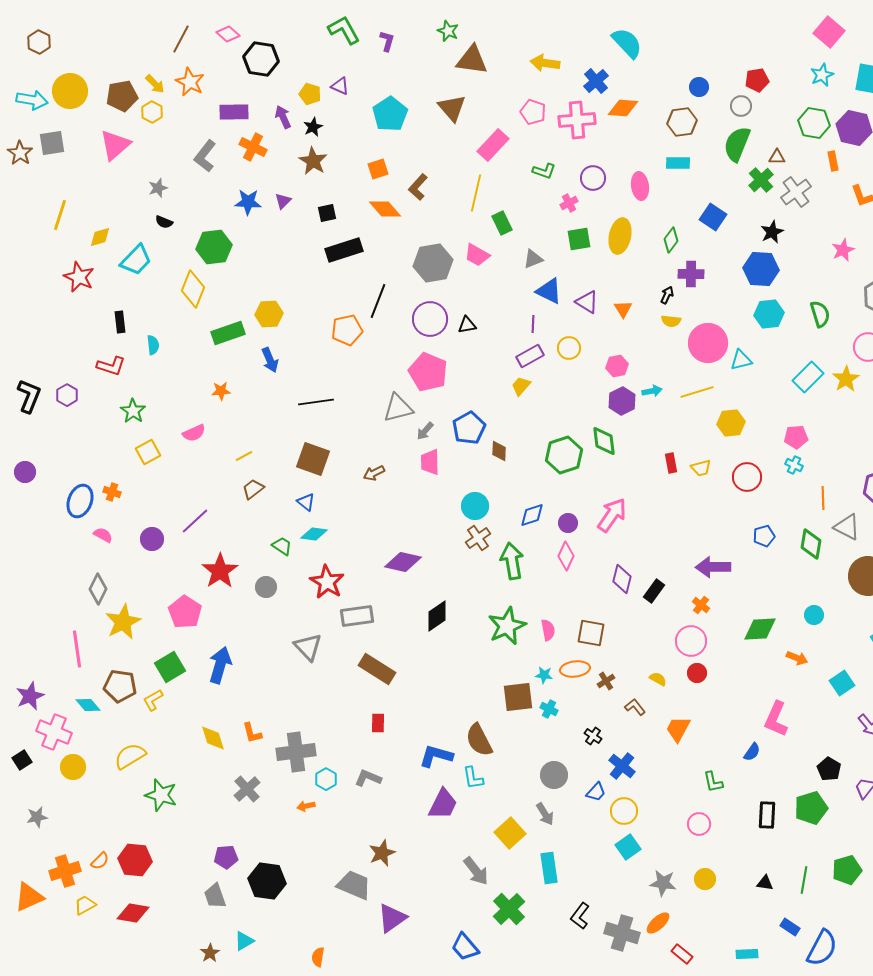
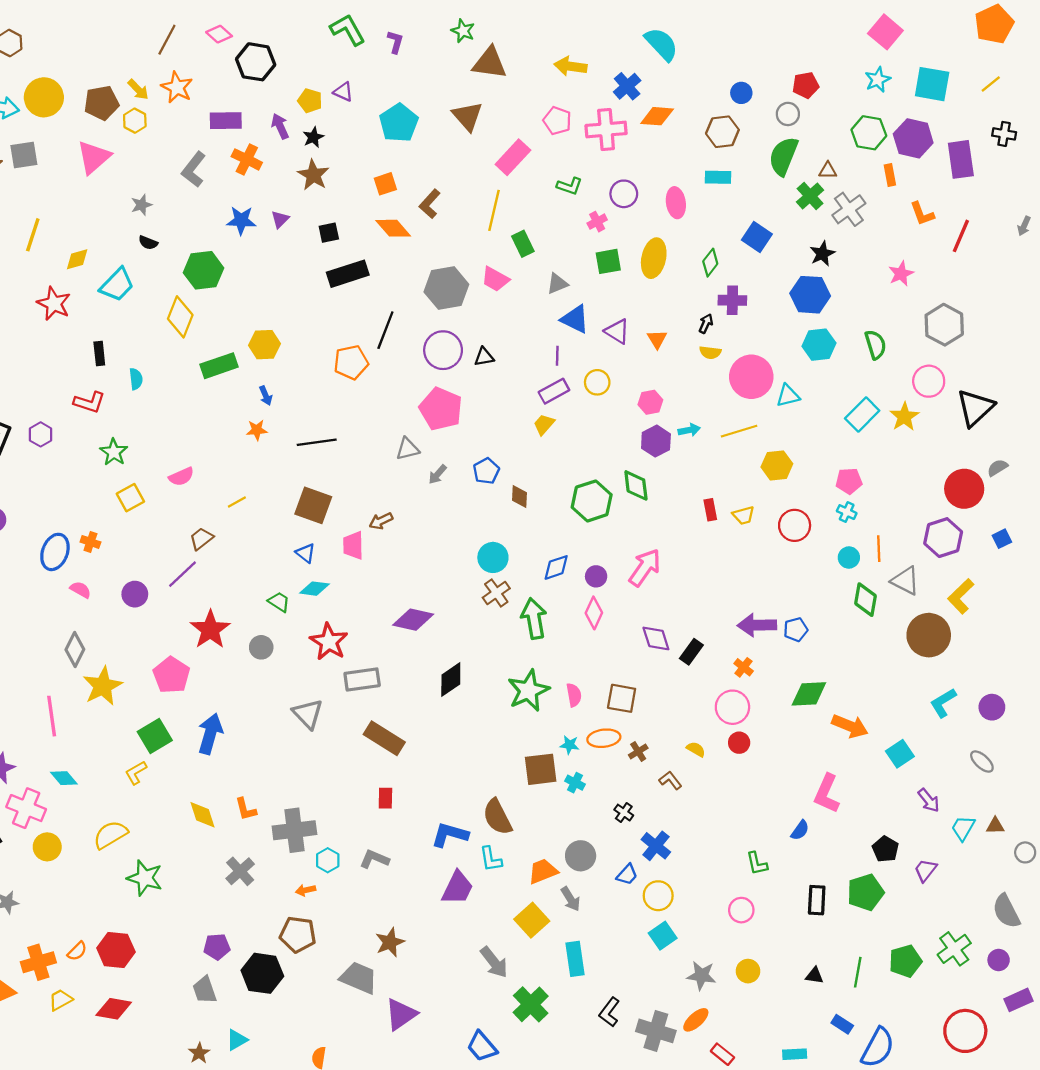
blue arrow: (270, 360) -> (266, 396), size x0.7
orange star: (221, 391) -> (257, 430), moved
gray triangle: (398, 408) -> (408, 449), size x0.7
blue pentagon: (469, 428) -> (486, 471), size x0.7
pink trapezoid: (430, 462) -> (353, 545), moved
brown trapezoid: (253, 489) -> (201, 539), moved
blue pentagon: (764, 536) -> (796, 630), moved
purple diamond: (622, 579) -> (656, 638), turned -32
cyan circle: (814, 615) -> (849, 557), moved
orange arrow: (797, 658) -> (850, 726), size x1.5
brown pentagon: (120, 686) -> (298, 934), moved
orange trapezoid: (678, 729) -> (543, 871), moved, turned 40

